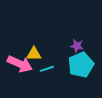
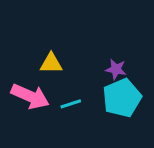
yellow triangle: (34, 54) -> (51, 63), moved

